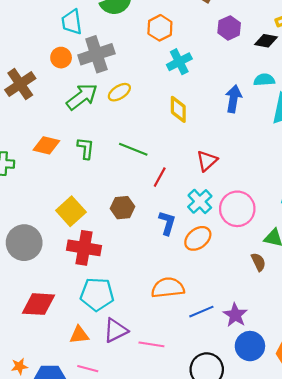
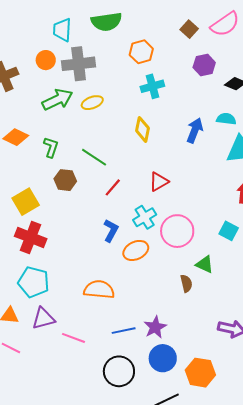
brown hexagon: (123, 208) -> (65, 180), moved
blue line: (201, 312) -> (124, 331), moved

